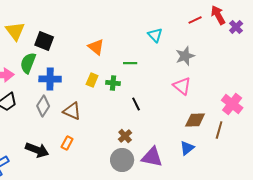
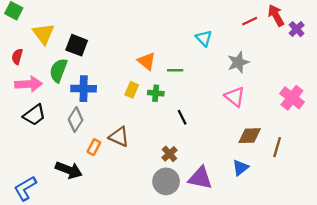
orange triangle: (96, 47) -> (147, 61), moved
pink cross: (232, 104) -> (292, 98), moved
brown triangle: (72, 111) -> (119, 137), moved
orange rectangle: (67, 143) -> (94, 147), moved

